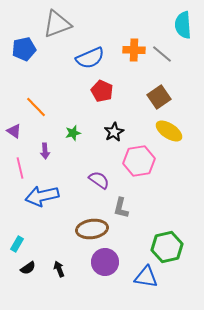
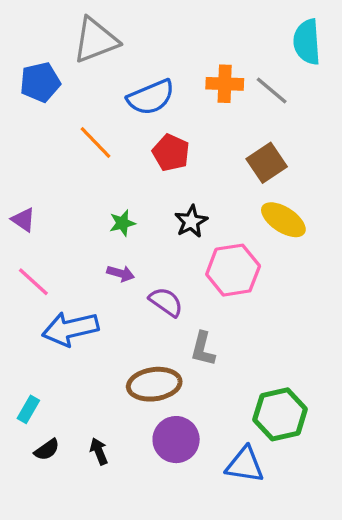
orange line: (36, 107) -> (95, 143), moved
purple arrow: (45, 151) -> (121, 273), moved, turned -70
pink line: (20, 168) -> (33, 282), turned -35

